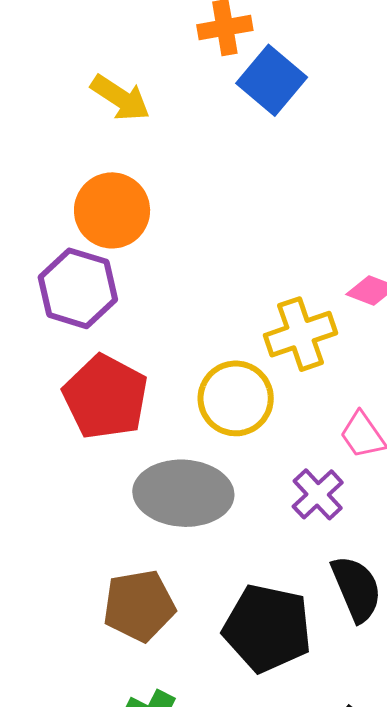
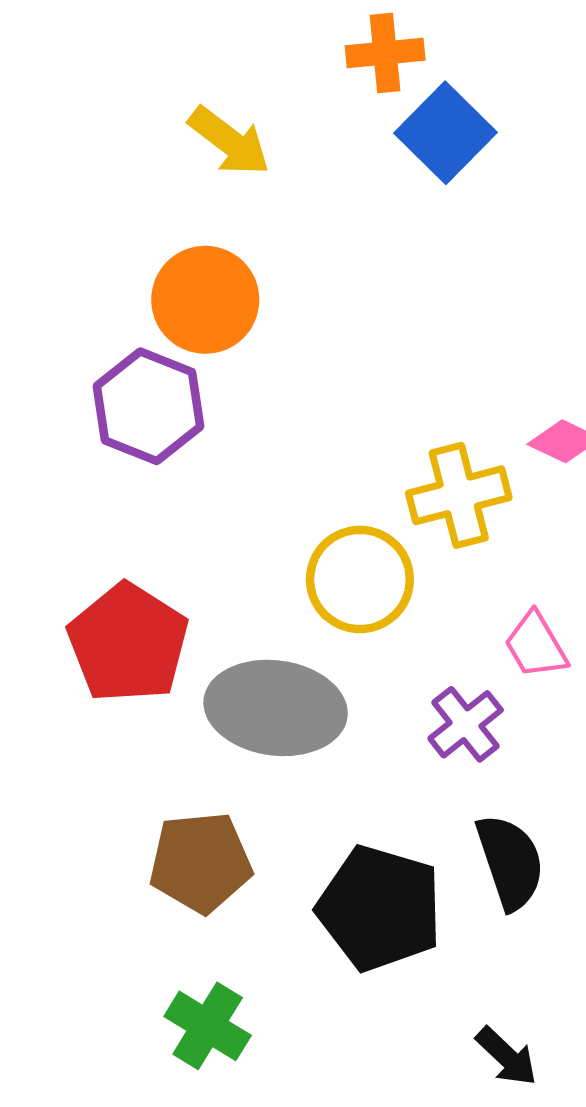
red pentagon: (105, 397) -> (128, 643), moved

